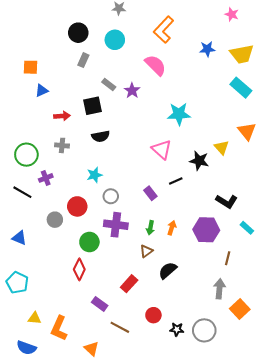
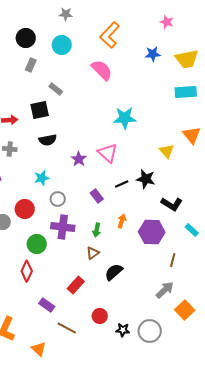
pink star: (232, 14) -> (167, 22), moved
cyan rectangle: (241, 88) -> (186, 92), turned -45
purple star: (132, 91) -> (79, 159), moved
black star: (199, 161) -> (146, 179), moved
orange arrow: (172, 228) -> (122, 221), moved
gray arrow: (219, 289) -> (165, 290), turned 42

